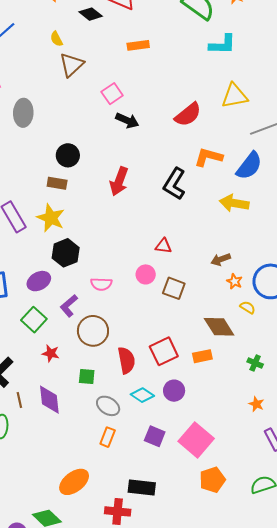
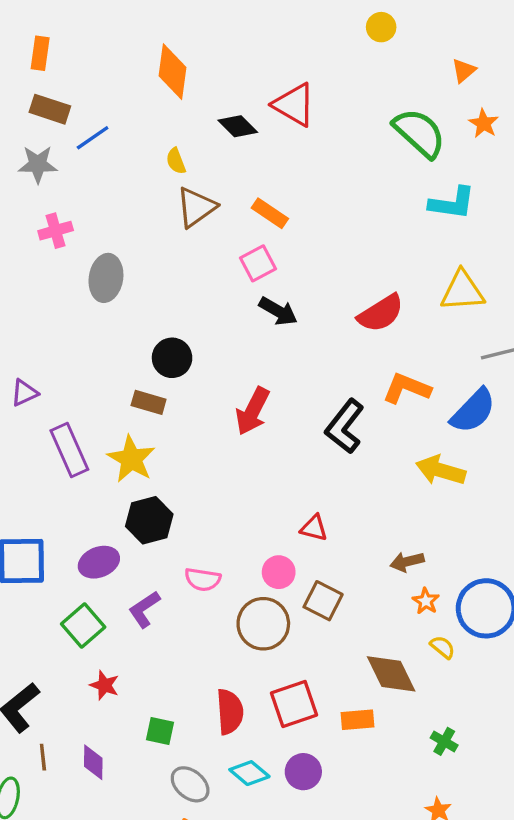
orange rectangle: (138, 45) -> (270, 213), moved, turned 35
brown circle: (93, 331) -> (263, 624), moved
purple diamond: (49, 400) -> (93, 762), size x0.7

